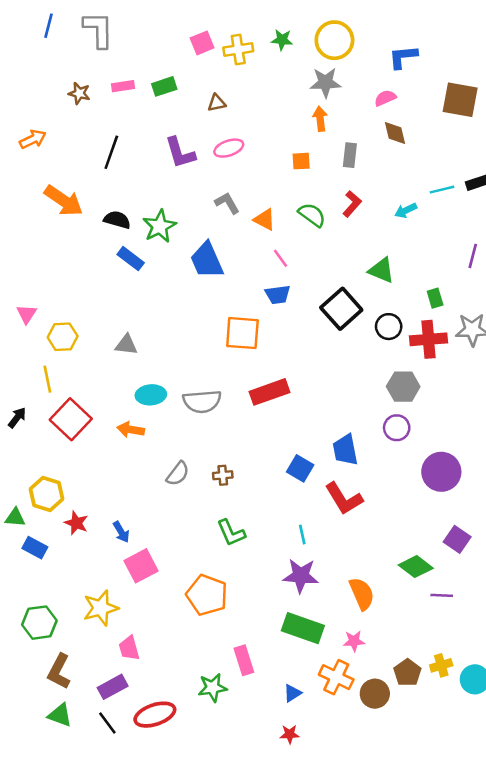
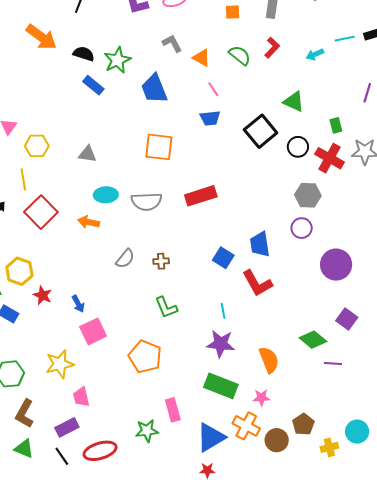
orange square: (242, 333) -> (159, 147), moved
red cross: (429, 339) -> (330, 158), turned 32
yellow cross: (441, 665) -> (329, 447), moved
blue triangle: (292, 693) -> (211, 437), size x2.0

